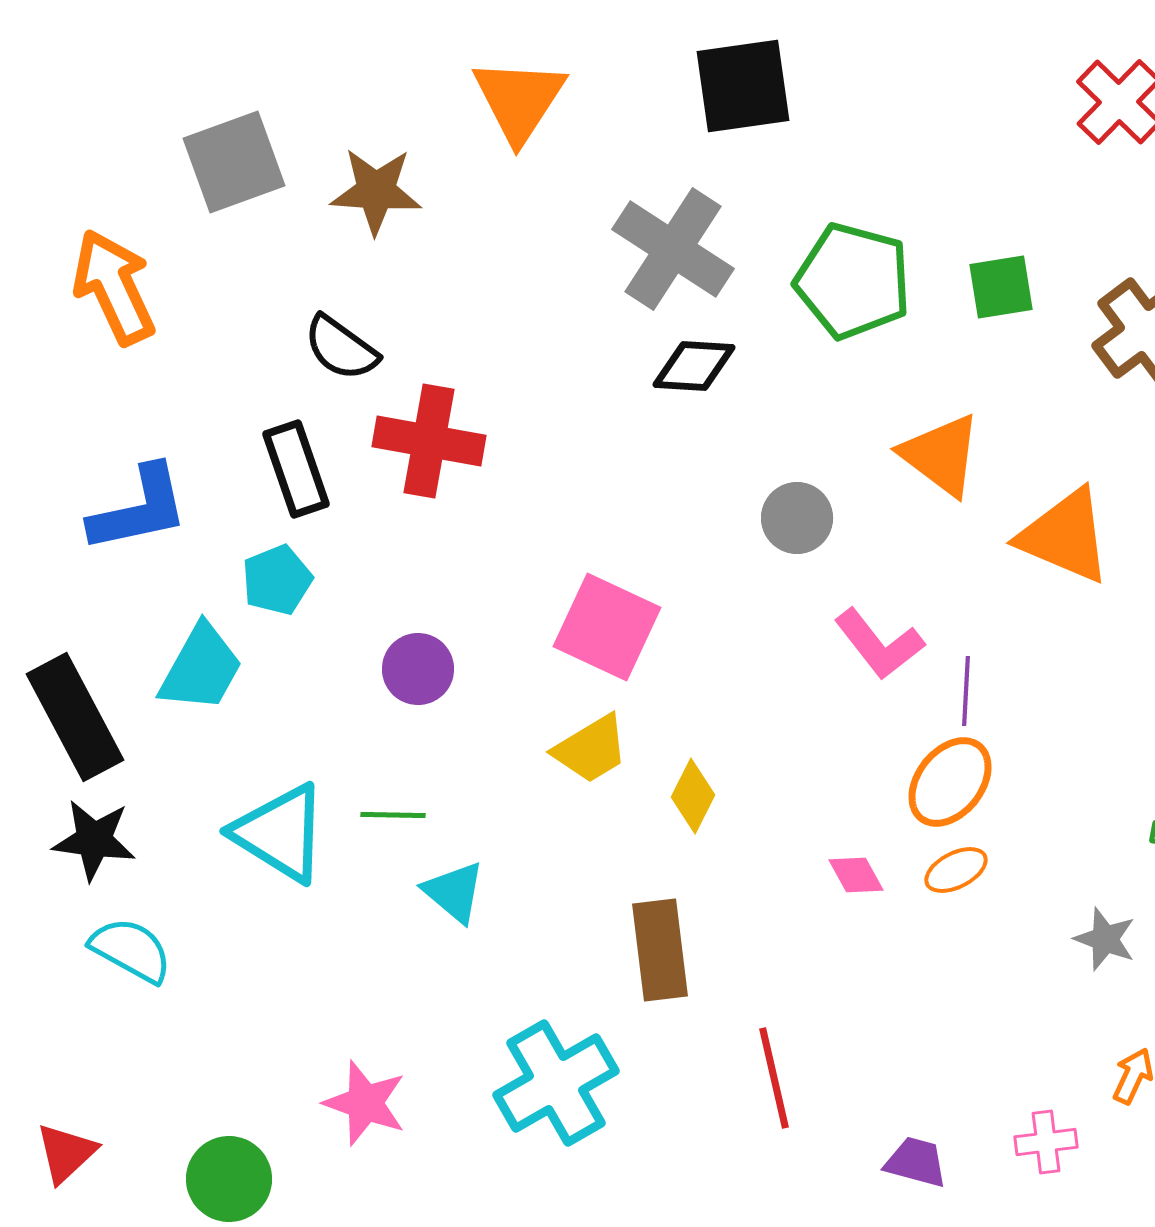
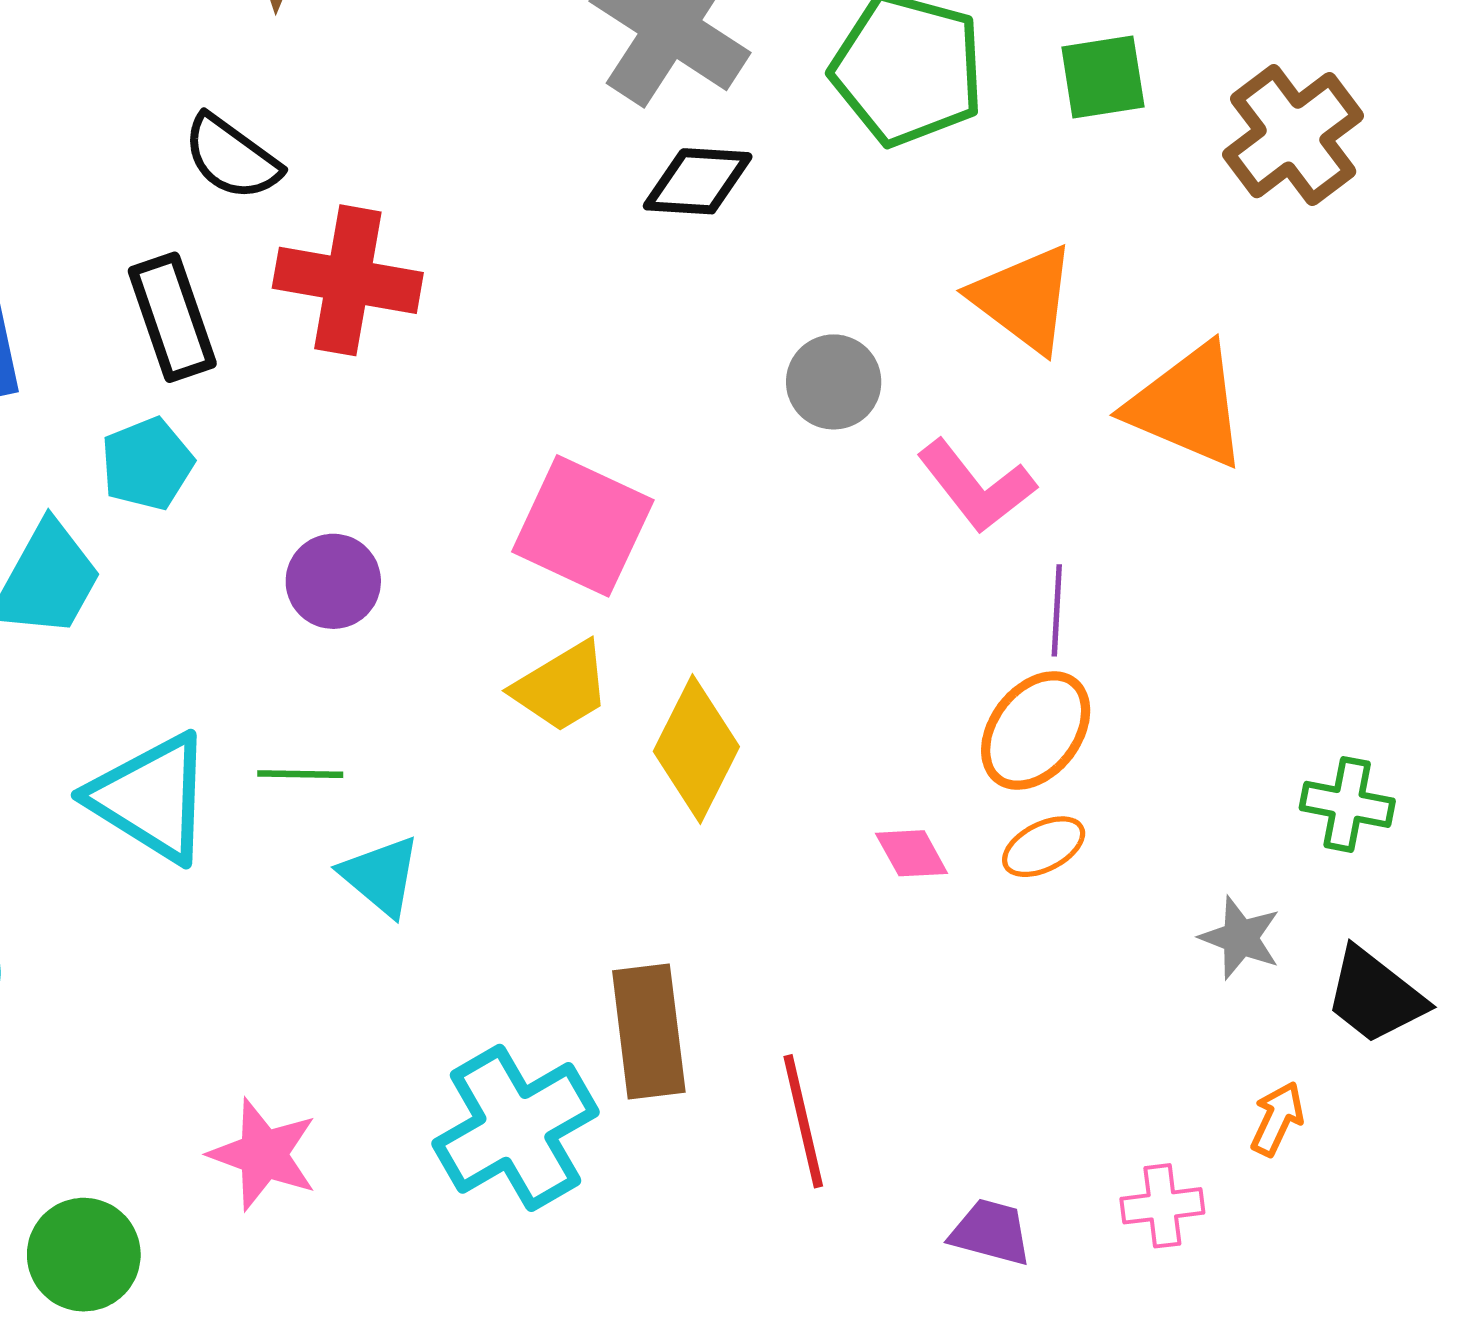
pink L-shape: (879, 644) -> (976, 486), moved
yellow diamond: (693, 796) -> (696, 749), size x1.5
brown rectangle: (660, 950) -> (649, 1032), moved

